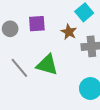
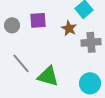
green triangle: (47, 65) -> (48, 76), moved

